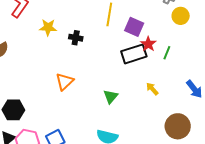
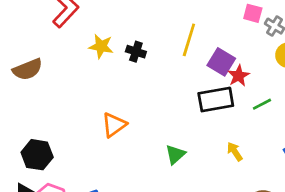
black cross: (76, 38) -> (136, 52), moved
red star: (148, 44) -> (239, 76), moved
green line: (167, 53) -> (262, 104), turned 32

